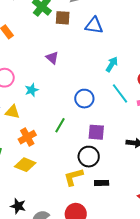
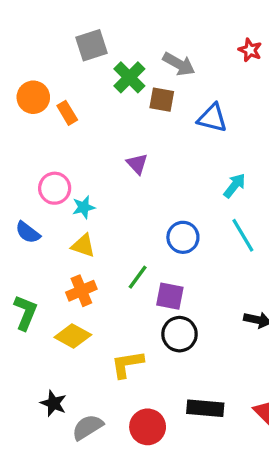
cyan star: (32, 90) -> (84, 207), moved
yellow triangle: (13, 112) -> (83, 246), moved
purple square: (96, 132) -> (170, 296), moved
yellow L-shape: (73, 177) -> (127, 364), moved
black rectangle: (102, 183) -> (205, 408), moved, size x1.5

